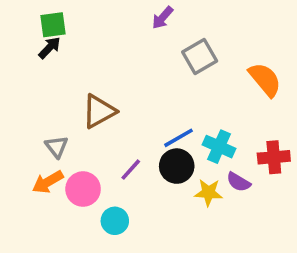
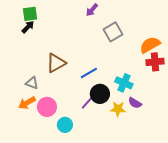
orange semicircle: (265, 79) -> (150, 45), turned -80
blue line: (178, 138) -> (89, 73), moved
gray triangle: (57, 147) -> (32, 83), turned -32
red cross: (274, 157) -> (155, 62), moved
purple line: (131, 170) -> (87, 103), moved

